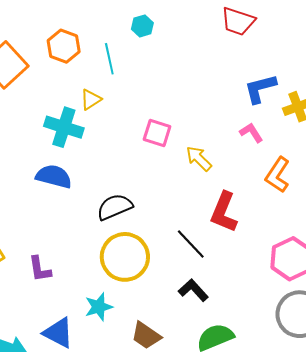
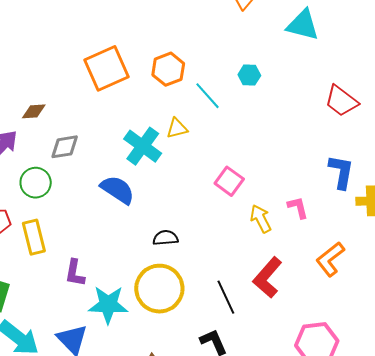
cyan line: (109, 59) -> (207, 96), turned -48
blue L-shape: (260, 89) -> (341, 172), turned 96
pink L-shape: (251, 133) -> (298, 207), moved
black semicircle: (115, 207) -> (165, 238), size x0.7
cyan star: (99, 307) -> (108, 305), moved, size x1.4

